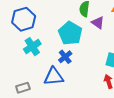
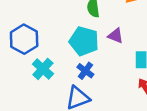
purple triangle: (98, 23) -> (116, 36), moved

